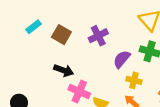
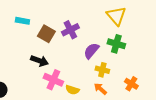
cyan rectangle: (33, 27) -> (22, 21), moved, turned 48
brown square: (61, 35) -> (46, 34), moved

